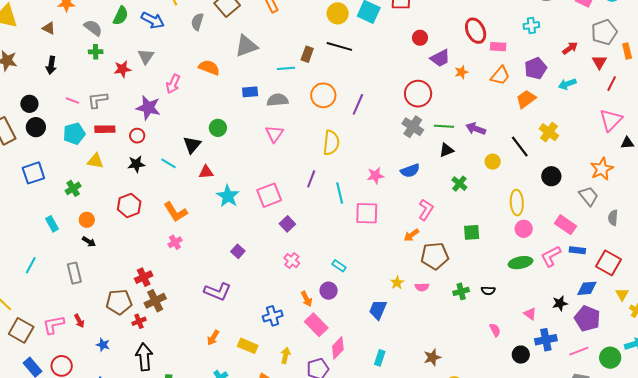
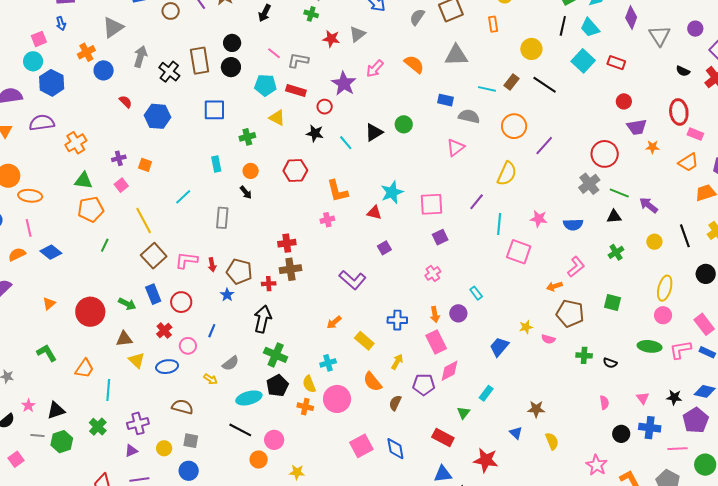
yellow circle: (338, 13) -> (531, 49), moved
red triangle: (206, 172) -> (374, 213), moved
brown pentagon: (119, 302) -> (239, 271), moved

